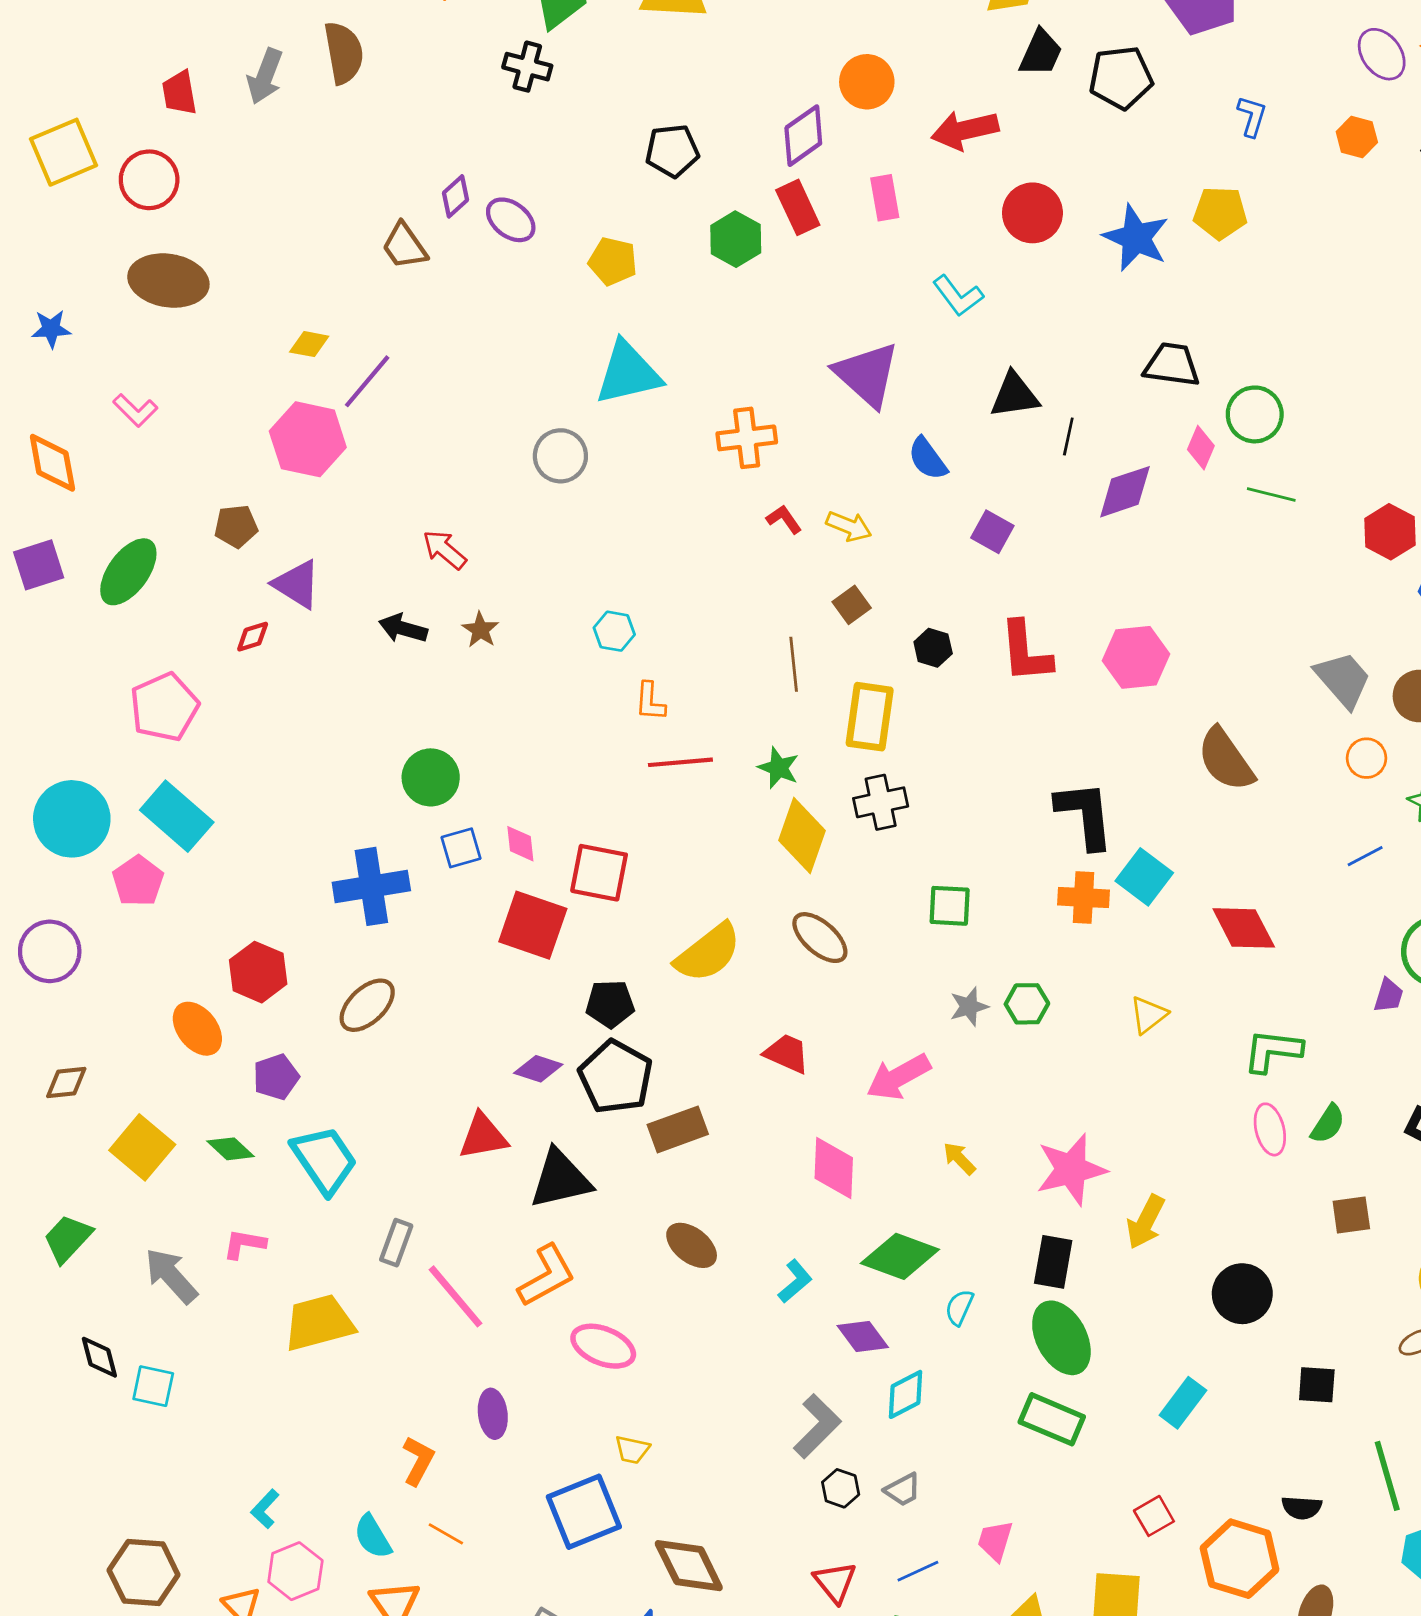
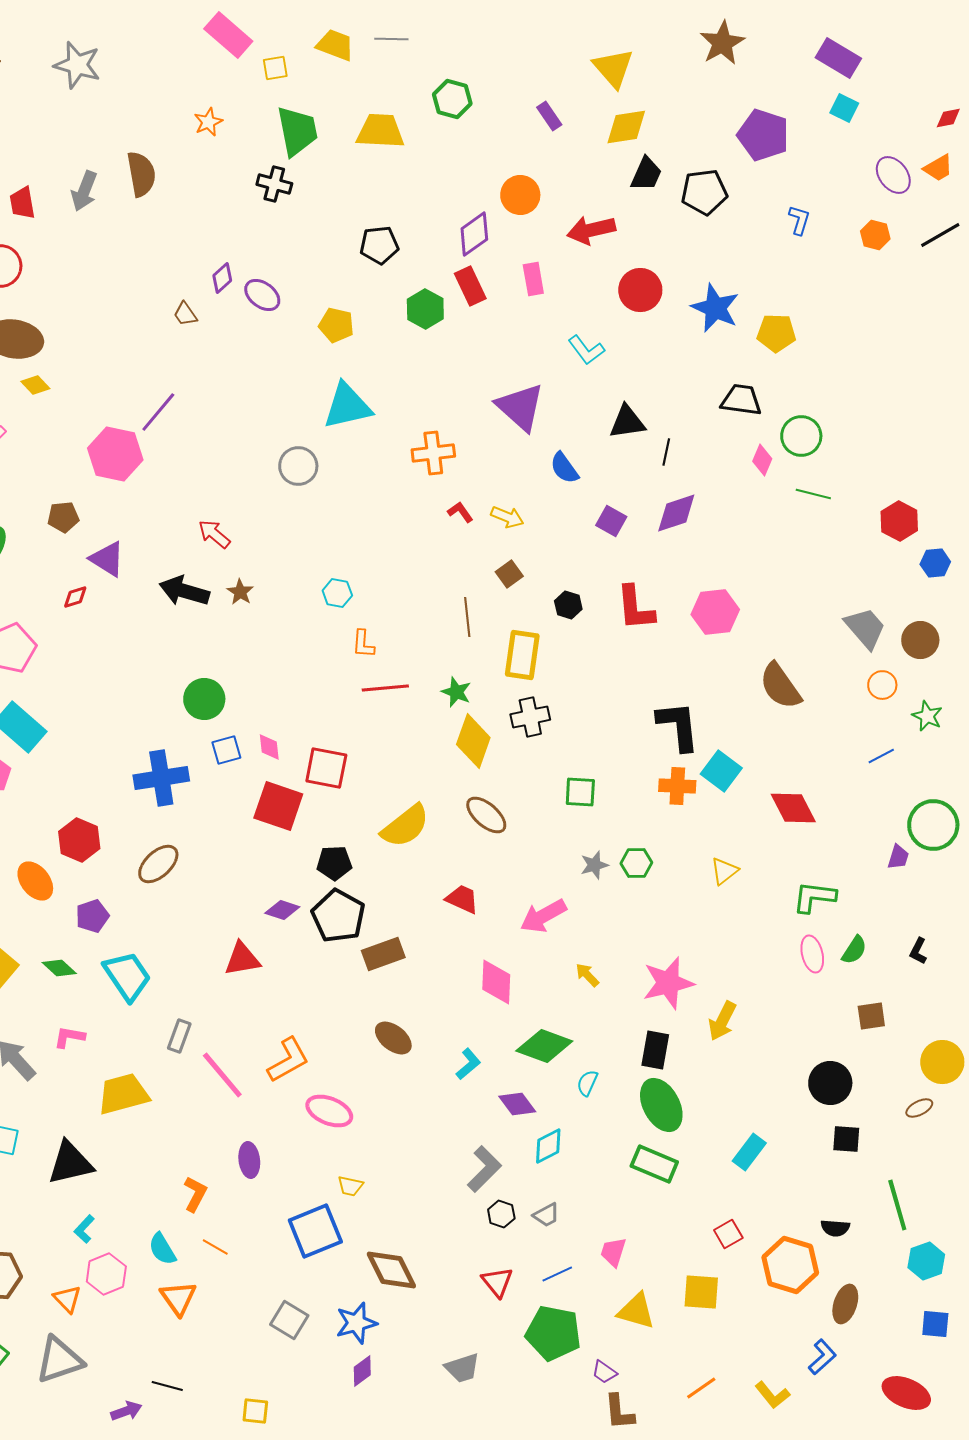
yellow pentagon: (1220, 213) -> (776, 333), moved
brown trapezoid: (404, 246) -> (185, 314), size x0.7
yellow diamond: (309, 344) -> (35, 385), moved, turned 36
purple diamond: (1125, 492) -> (676, 513), moved
black arrow: (403, 628) -> (184, 591), size x1.4
black triangle: (560, 1179) -> (70, 1163), moved
black circle: (1242, 1294) -> (830, 1083), moved

